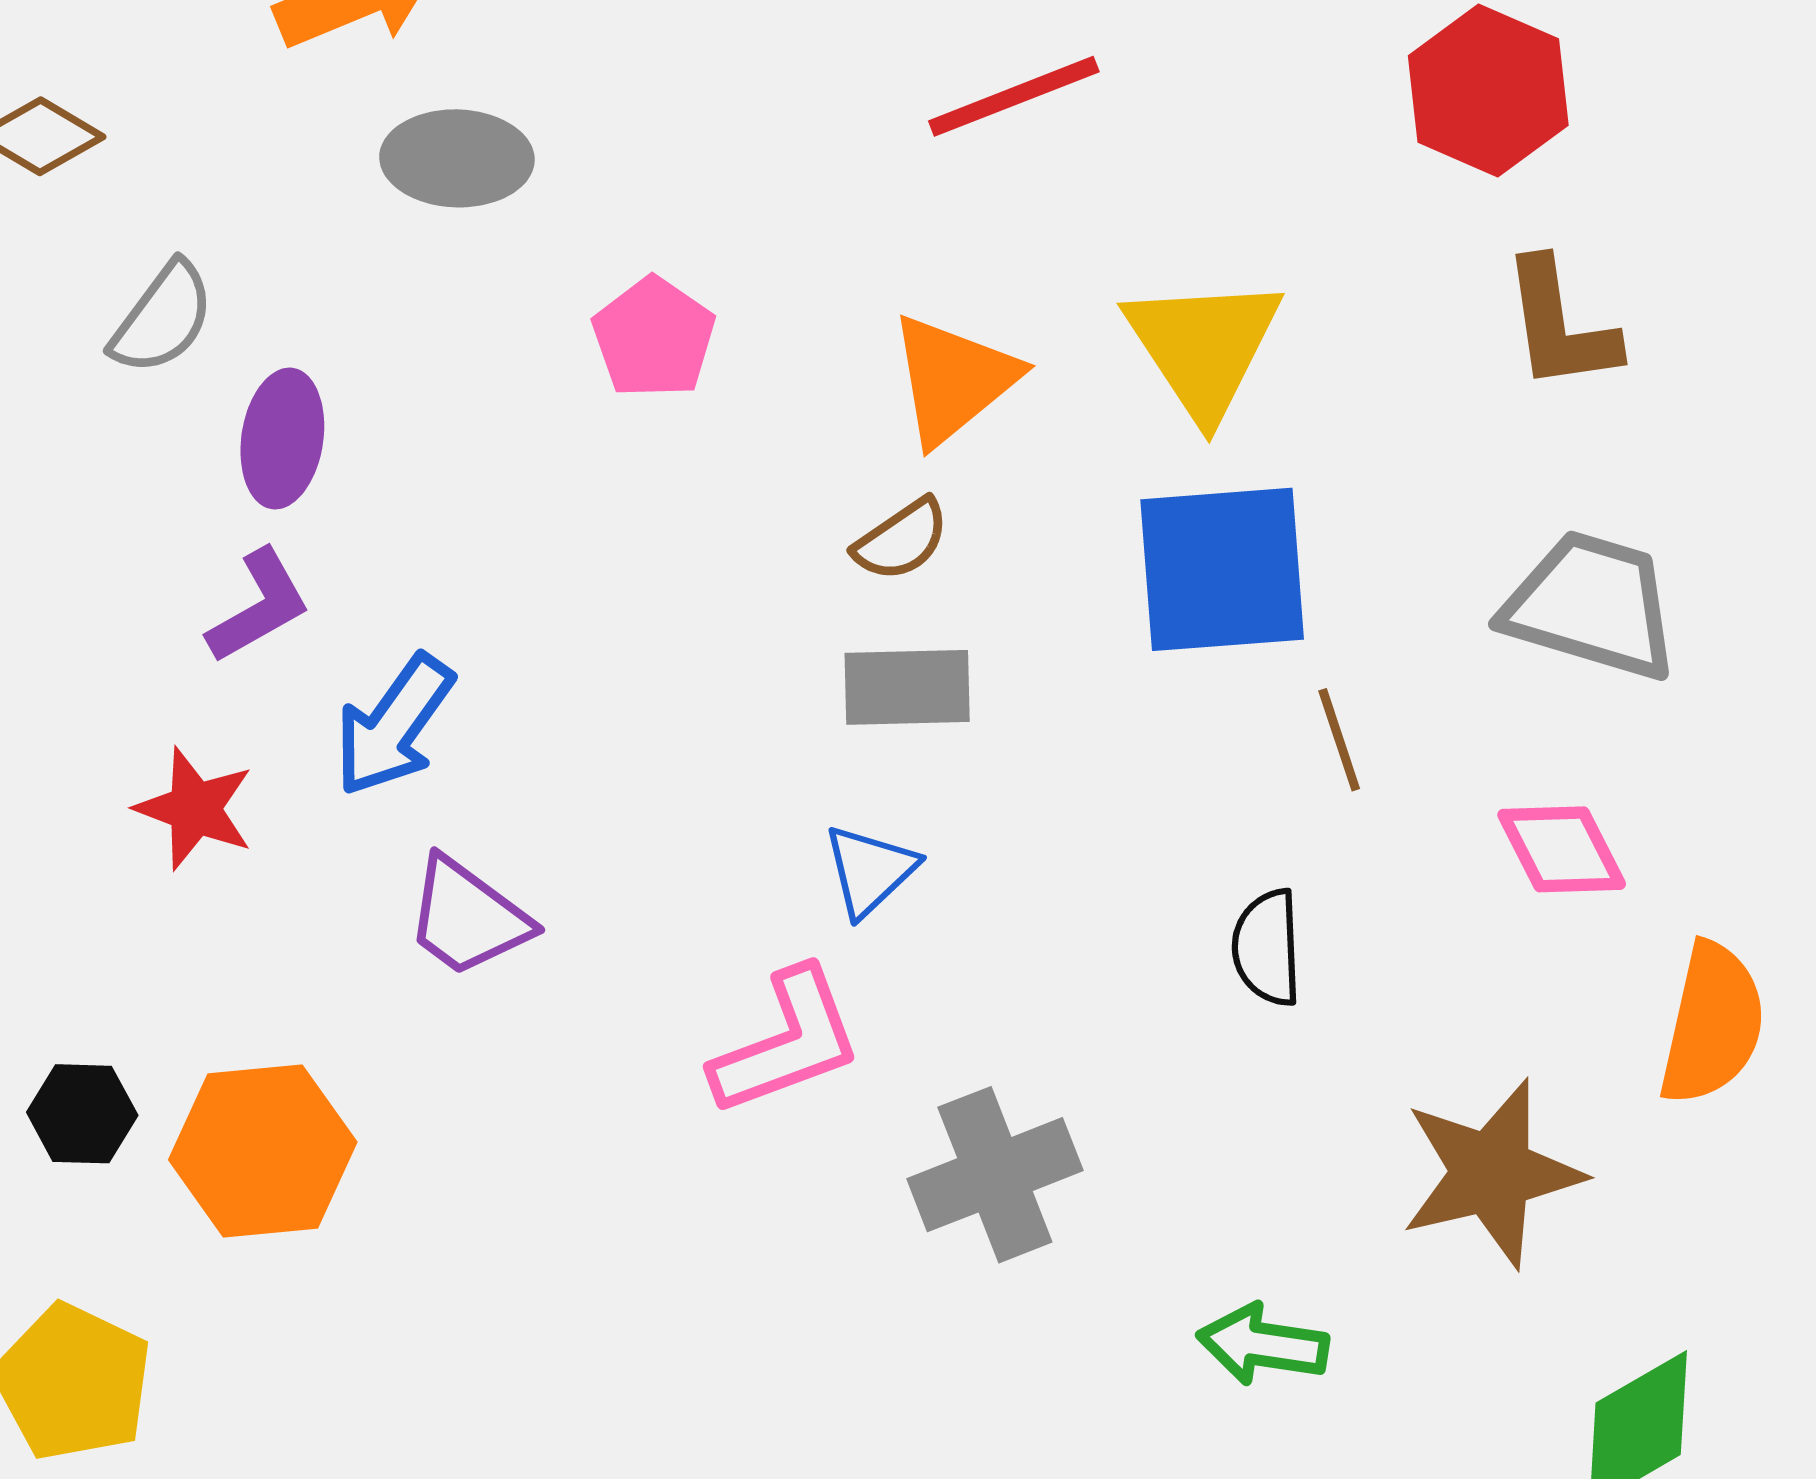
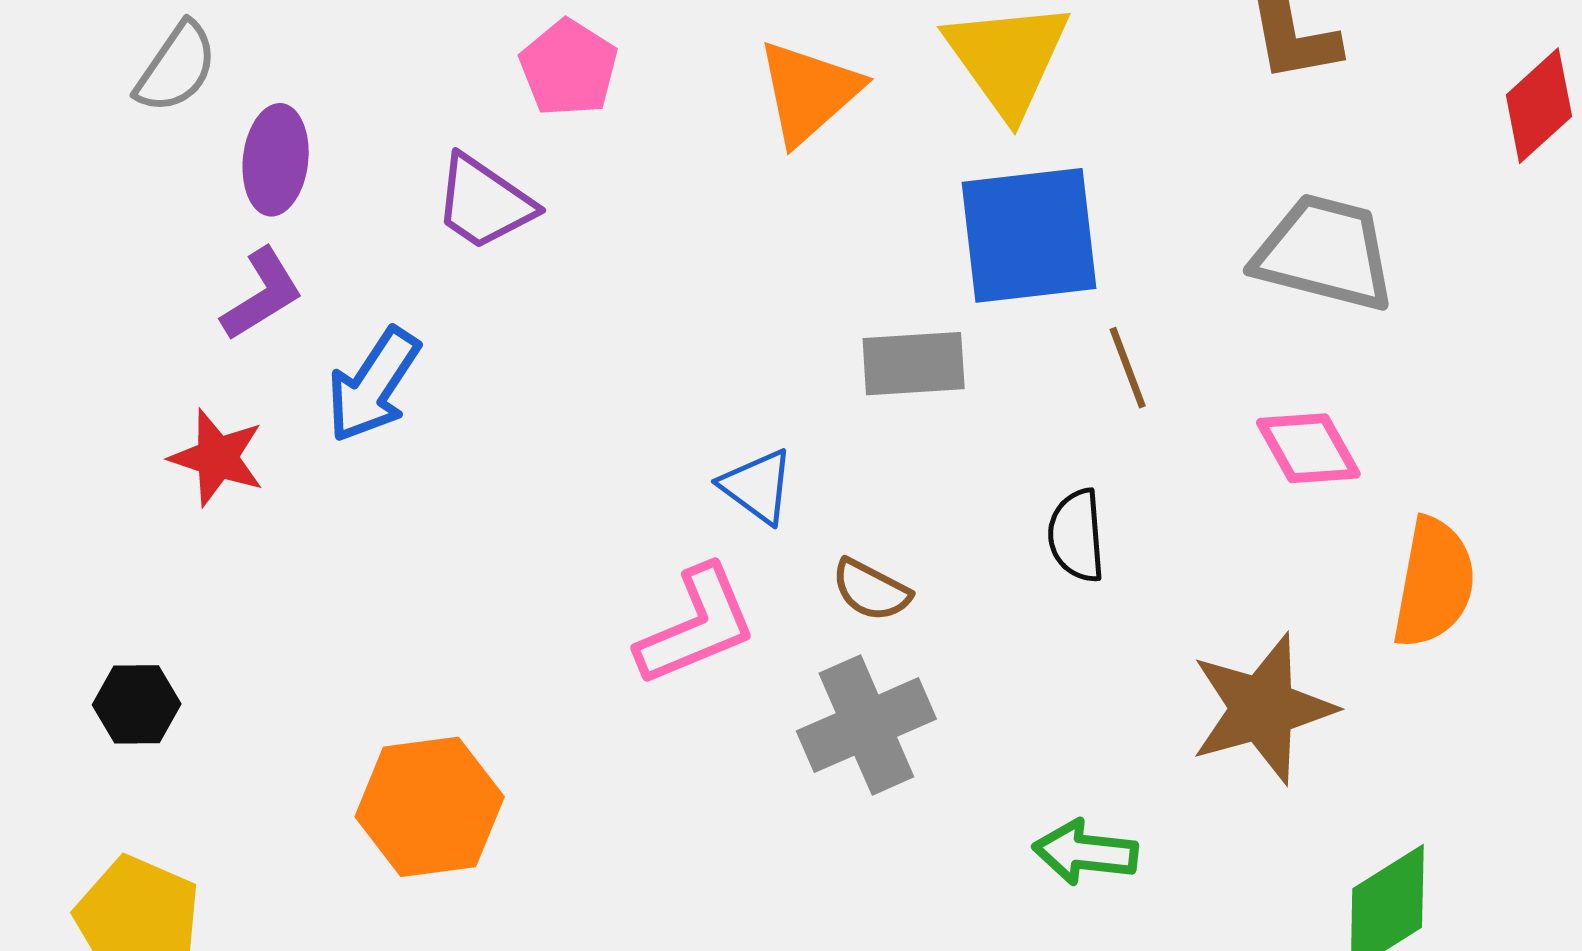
brown semicircle: (901, 540) -> (871, 590), moved, turned 64
gray rectangle: (907, 687) -> (914, 364), moved
blue triangle: (870, 870) -> (757, 486), turned -38
purple trapezoid: (468, 917) -> (484, 203), moved
orange hexagon: (263, 1151) -> (430, 807), moved

